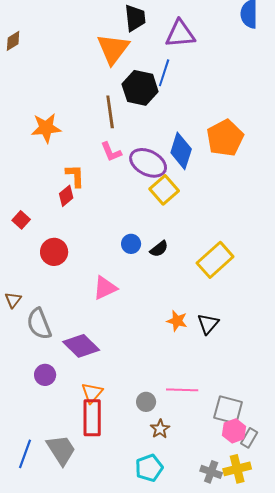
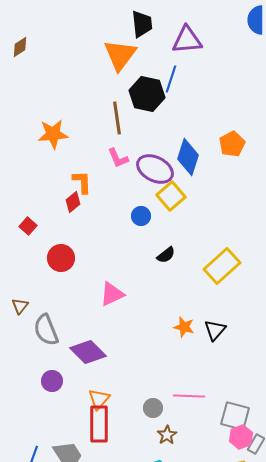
orange pentagon: (225, 138) -> (232, 144), size x0.7
blue circle: (131, 244) -> (141, 216), moved

